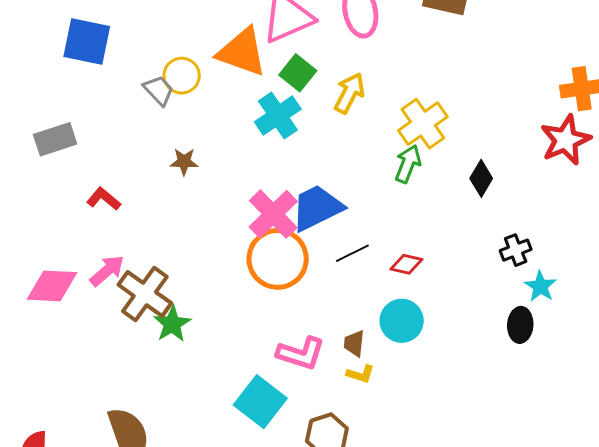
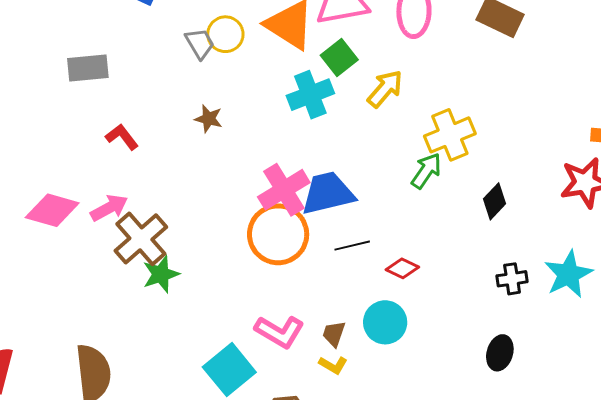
cyan star: (540, 286) -> (568, 274), moved, size x1.5

